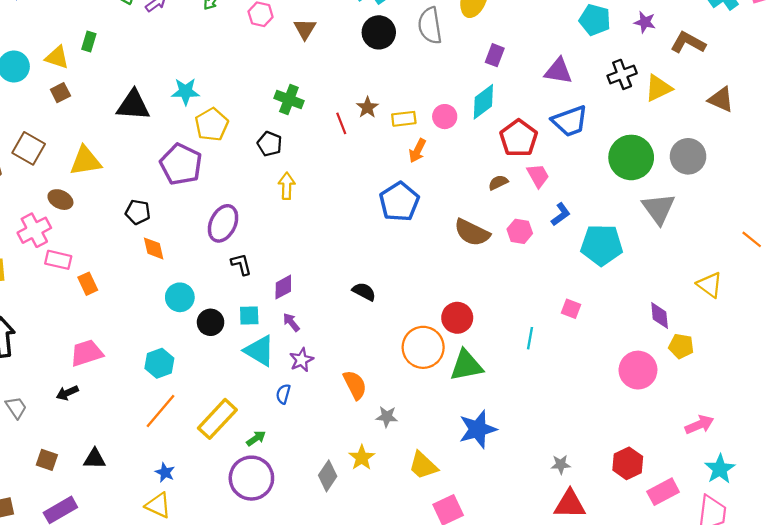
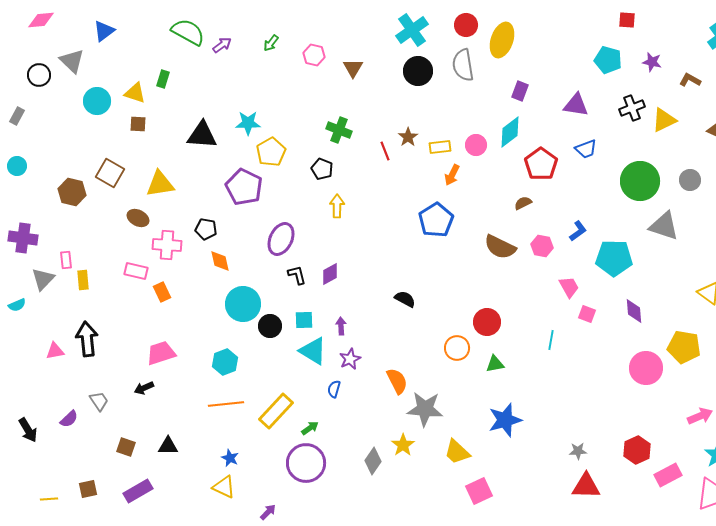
brown L-shape: (688, 43) -> (690, 80), size x0.7
brown square: (60, 93) -> (138, 124), turned 30
blue trapezoid: (570, 121) -> (586, 149), size x0.7
gray circle: (688, 156) -> (690, 180), size x0.7
pink trapezoid: (538, 176) -> (569, 287), moved
gray triangle: (658, 209) -> (664, 226), turned -36
pink cross: (34, 230) -> (167, 245), moved, turned 32
purple diamond: (283, 287) -> (330, 274), moved
cyan circle: (180, 297) -> (243, 304), size x1.4
purple diamond: (660, 315) -> (634, 311), moved
purple arrow: (291, 322) -> (341, 326), turned 36
yellow pentagon: (681, 346) -> (684, 347), size x1.5
orange circle: (423, 347) -> (457, 348), size x0.7
green triangle: (466, 366) -> (495, 364), size x0.6
orange line: (160, 411) -> (226, 404), turned 44
gray star: (387, 417) -> (425, 409), size x1.8

